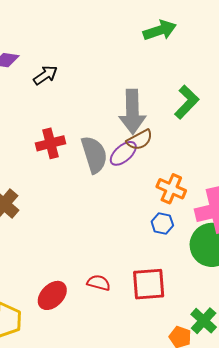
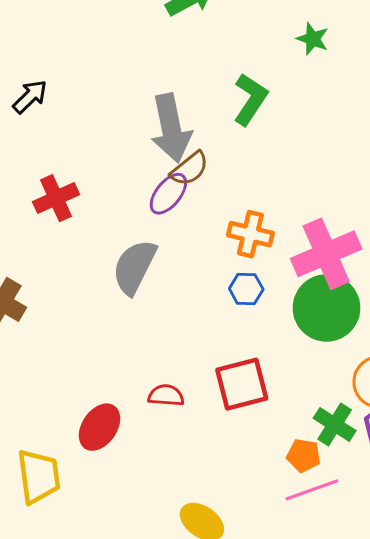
gray semicircle: (94, 155) -> (134, 267), moved, turned -126

